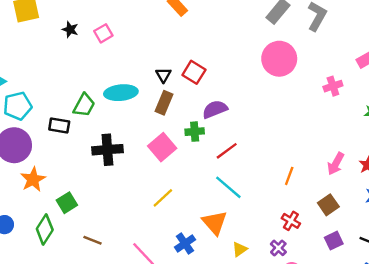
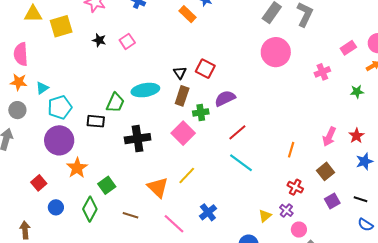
green cross: (195, 132) -> (201, 112), moved
orange triangle: (215, 223) -> (158, 187), moved
yellow triangle: (240, 249) -> (265, 216), moved

